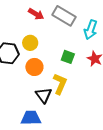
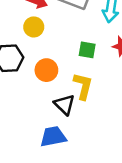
yellow circle: (30, 43) -> (34, 27), moved

